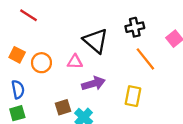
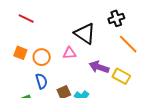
purple arrow: (93, 83) -> (99, 67), moved, turned -138
blue semicircle: (18, 89) -> (41, 81), moved
yellow rectangle: (133, 96) -> (121, 76), turned -66

